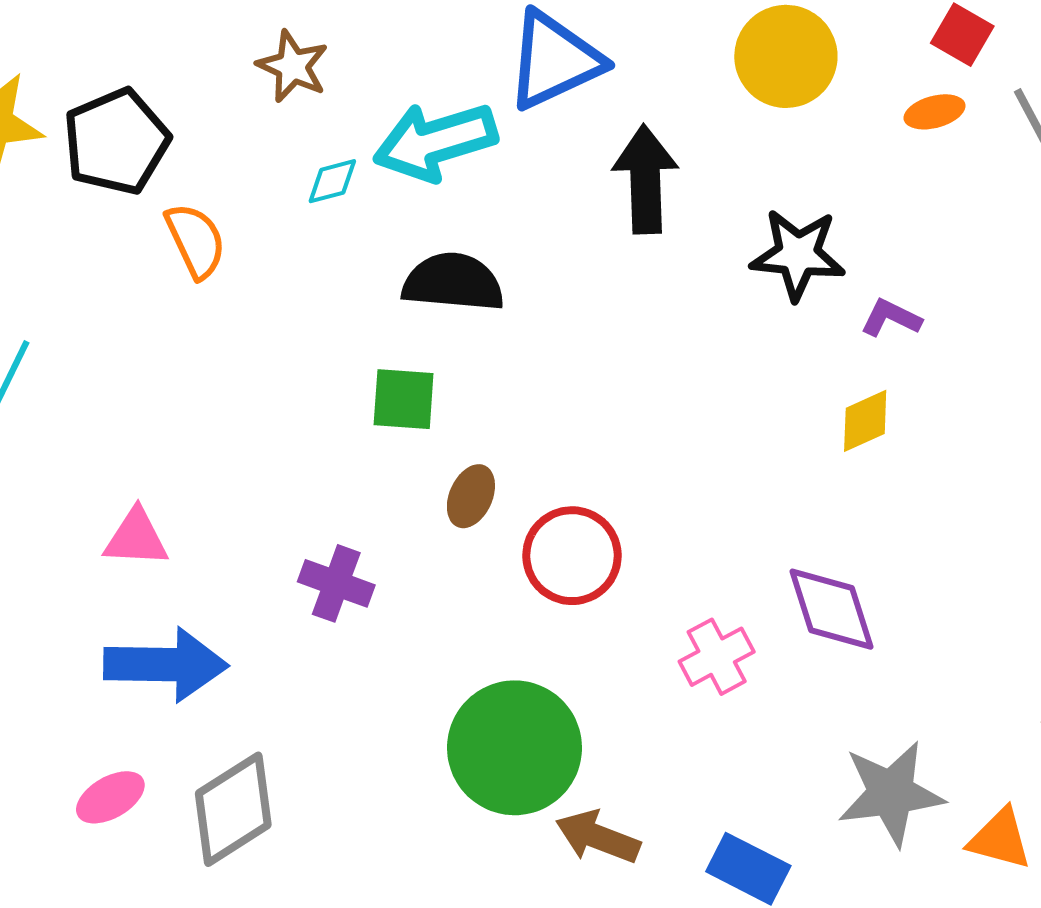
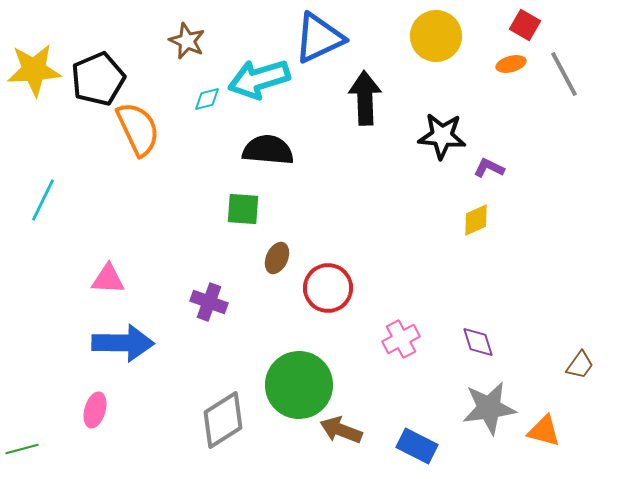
orange semicircle: (196, 241) -> (138, 129), size x1.4
purple diamond: (832, 609) -> (478, 342), moved, size x0.7
pink ellipse: (110, 797) -> (95, 410), turned -44
gray diamond: (233, 809) -> (223, 420), moved

